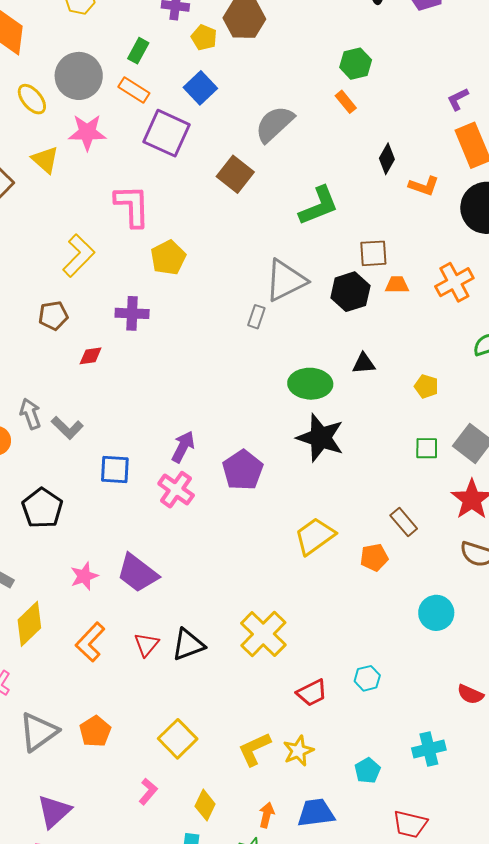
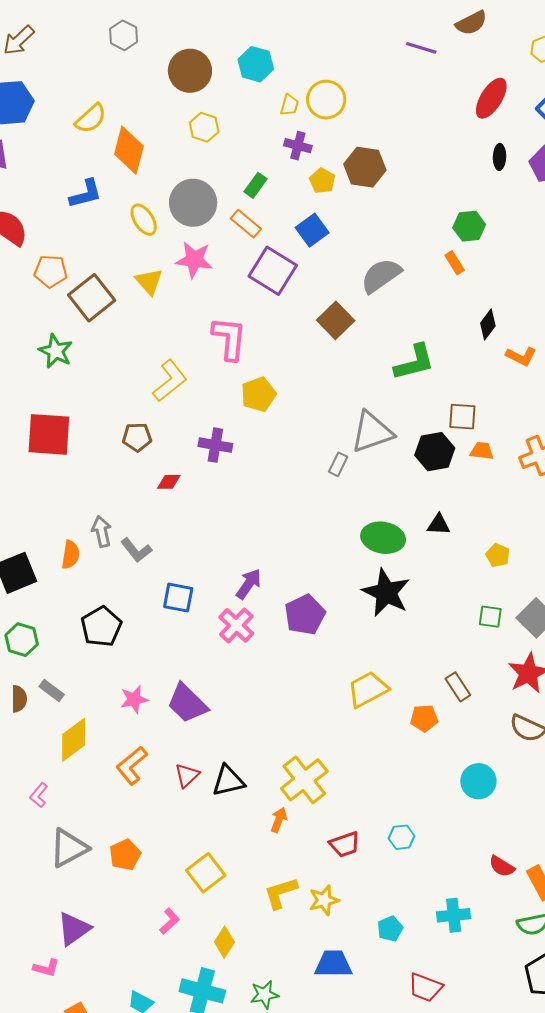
orange arrow: (267, 815) -> (279, 820), moved

